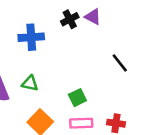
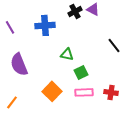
green triangle: (30, 83) -> (67, 54), moved

